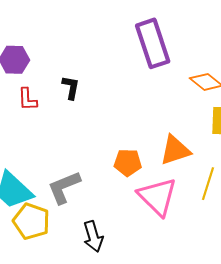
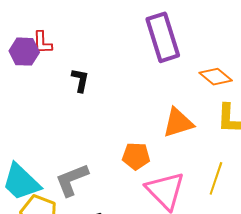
red L-shape: (27, 99) -> (42, 43), moved
orange triangle: (175, 150) -> (178, 123), moved

